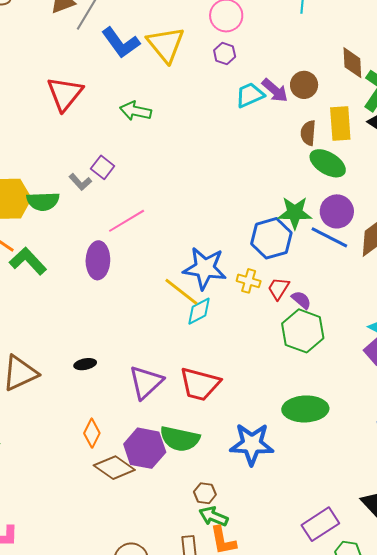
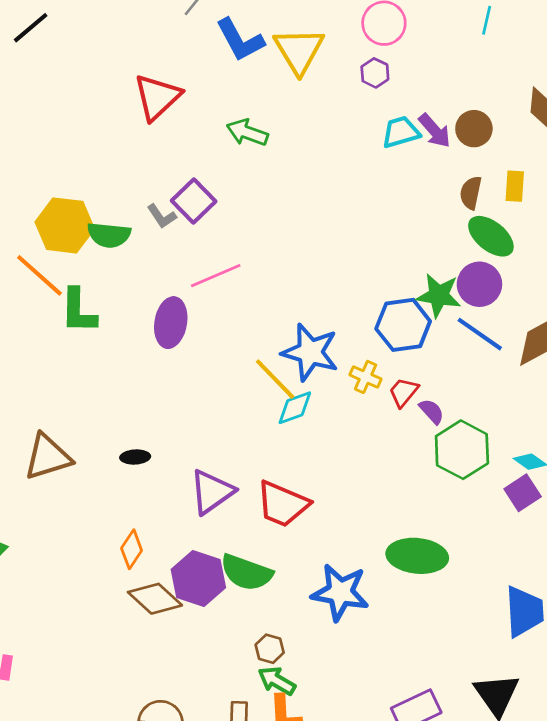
yellow rectangle: (340, 124) -> (515, 186), size x0.7
purple square: (103, 167) -> (194, 201), size x1.4
purple circle: (337, 211) -> (479, 284), moved
green L-shape: (28, 261) -> (78, 311), turned -144
green hexagon: (303, 331) -> (462, 450), moved

